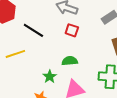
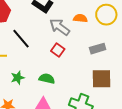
green star: (50, 77) -> (18, 78), moved

